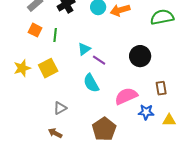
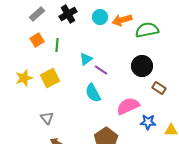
green semicircle: (162, 17) -> (147, 30), moved
orange square: (35, 30) -> (37, 40), turned 32
brown rectangle: (161, 88) -> (159, 88), moved, turned -48
gray triangle: (60, 108) -> (47, 118), moved, turned -40

